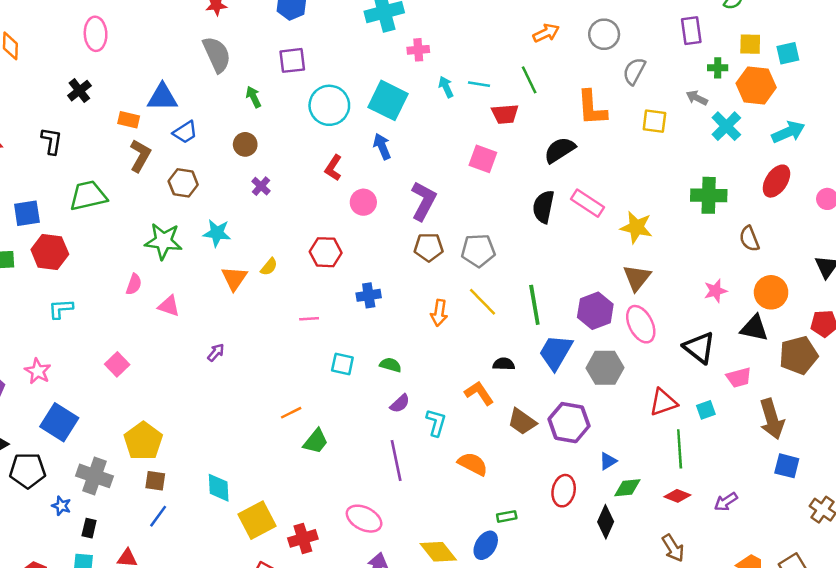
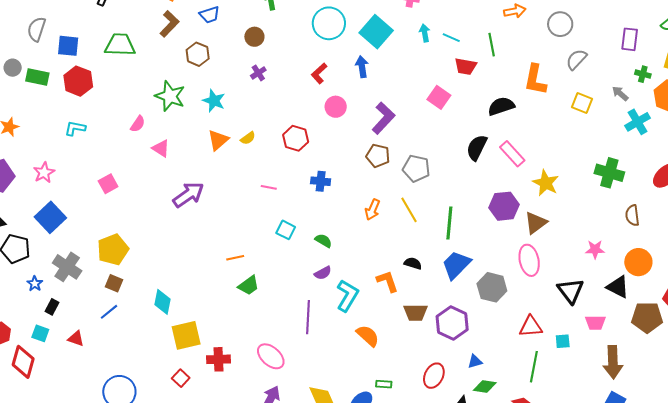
purple hexagon: (595, 311) -> (504, 206), moved
purple arrow: (216, 352) -> (188, 195), size x2.0
brown trapezoid: (522, 422) -> (415, 313), turned -50
cyan L-shape: (436, 423) -> (347, 296), size x1.4

